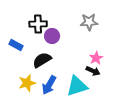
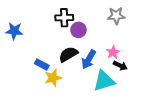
blue rectangle: (16, 45) -> (42, 65), moved
pink star: (96, 58) -> (113, 52), moved
blue arrow: (49, 85) -> (89, 59), moved

